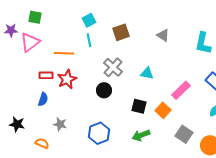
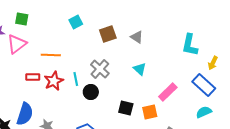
gray triangle: (163, 35) -> (137, 37), moved
cyan line: (89, 40) -> (76, 79), moved
cyan triangle: (147, 73) -> (140, 69), moved, turned 32
blue semicircle: (43, 99) -> (25, 114), moved, size x1.6
orange square: (163, 110) -> (150, 112), turned 35

